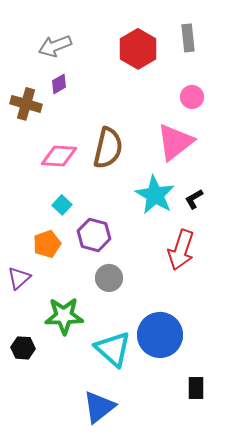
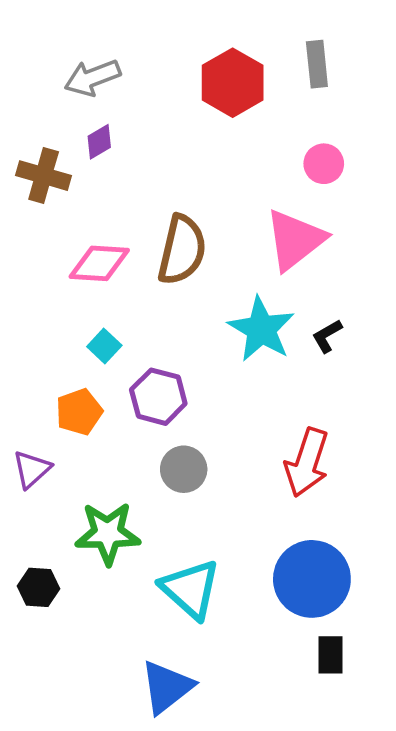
red arrow: (181, 250) -> (307, 462), moved
blue circle: (160, 335) -> (312, 579), moved

